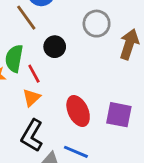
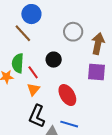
black circle: (55, 47) -> (54, 60), moved
purple square: (119, 115) -> (97, 72), moved

